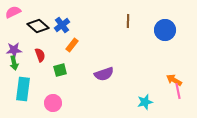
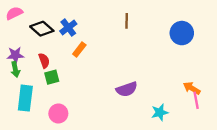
brown line: (128, 21) -> (127, 21), moved
green square: (60, 70) -> (52, 77), moved
purple semicircle: (104, 74) -> (127, 89), moved

